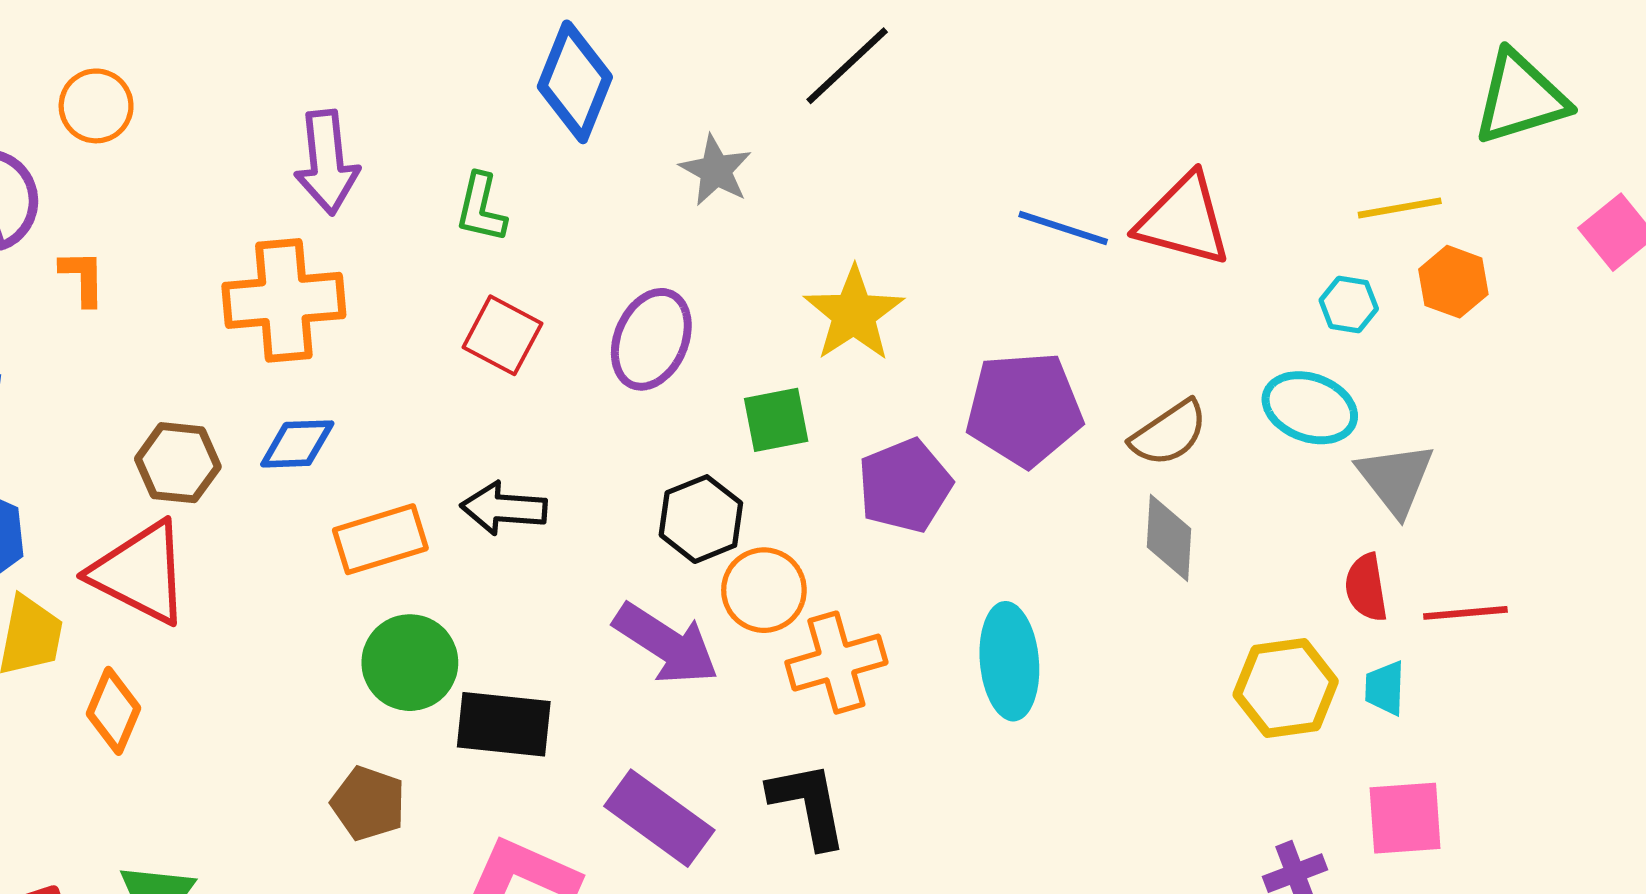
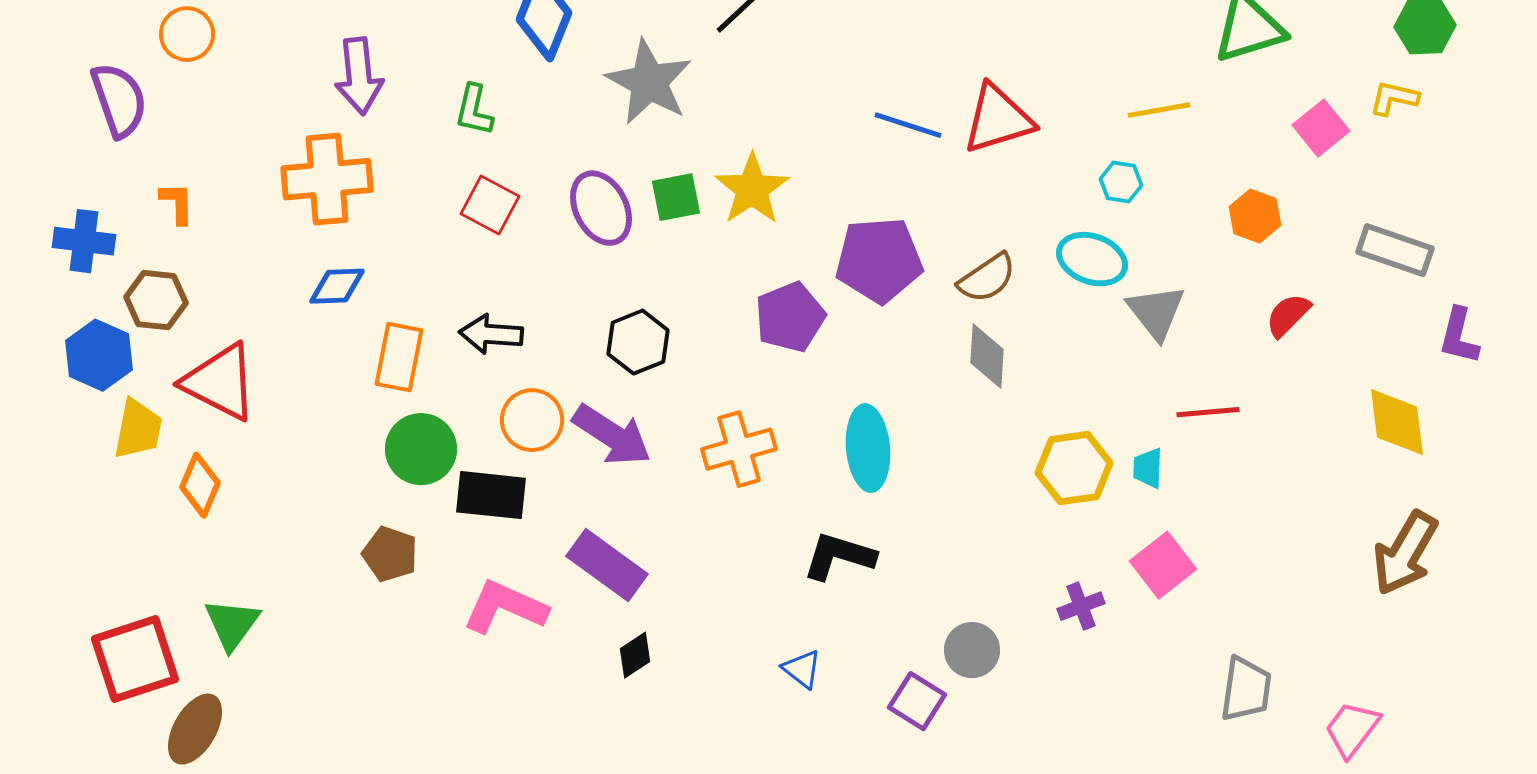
gray star: (716, 170) -> (649, 82), size x1.6
red triangle: (1184, 220) -> (998, 119), turned -32
orange L-shape: (83, 278) -> (177, 203), moved
orange hexagon: (1453, 282) -> (1255, 216), moved
purple ellipse: (651, 339) -> (601, 208), turned -50
green square: (776, 420) -> (676, 197), moved
brown hexagon: (178, 463) -> (156, 300), moved
orange rectangle: (380, 539) -> (399, 357), turned -62
red semicircle: (1366, 587) -> (1288, 315), moved, turned 54
orange circle: (764, 590) -> (532, 420), moved
black L-shape: (808, 805) -> (839, 556), moved, turned -62
pink square: (1405, 818) -> (1163, 565), turned -34

